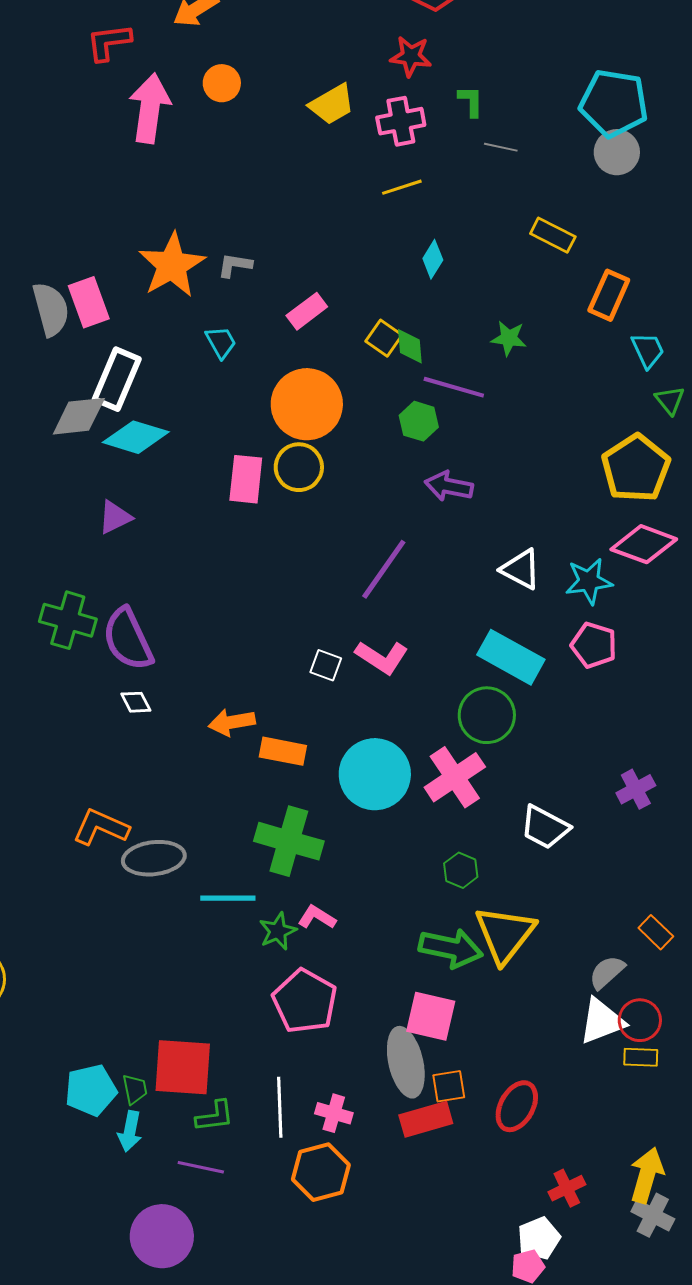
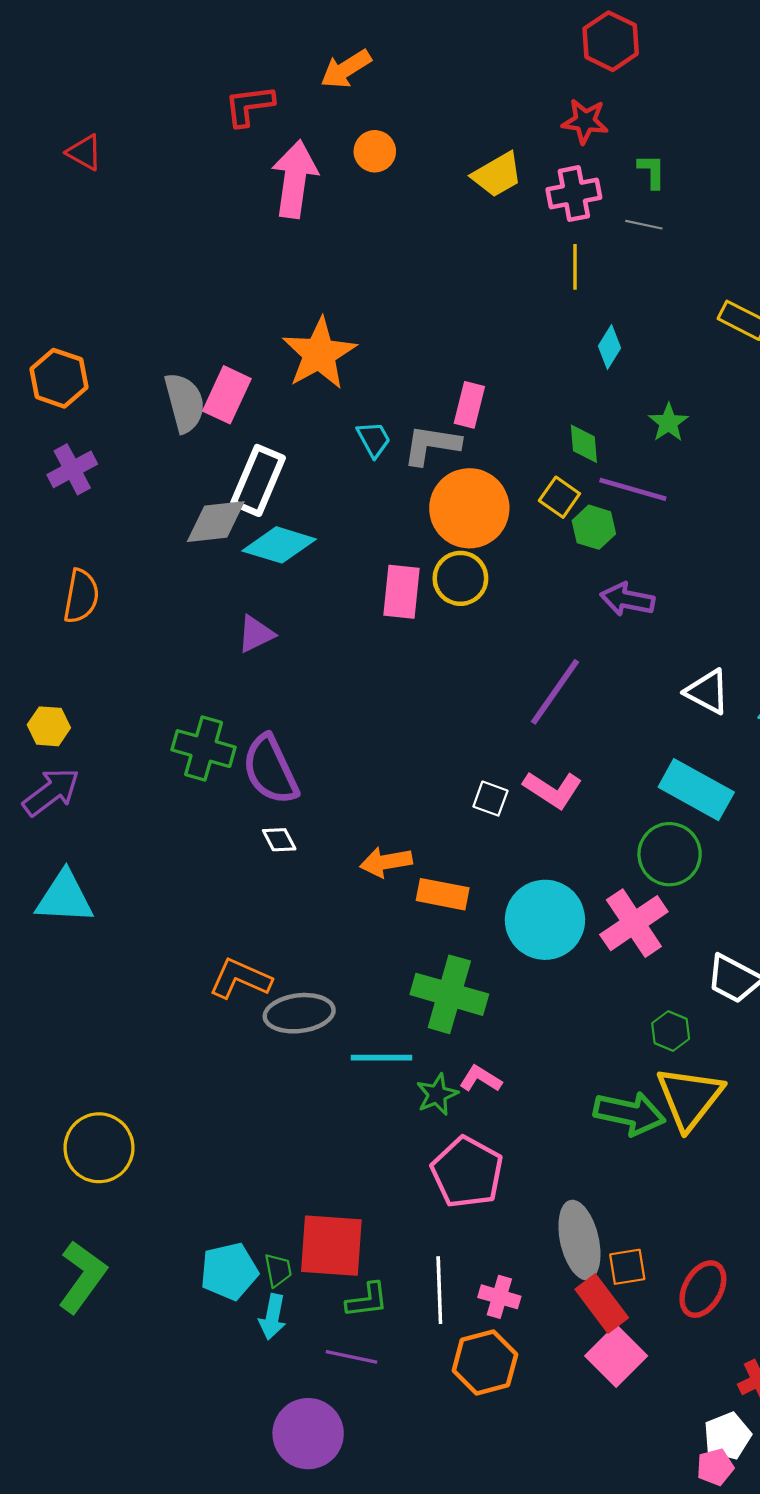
gray line: (501, 147) -> (644, 225), moved
yellow line: (402, 187) -> (575, 267), turned -72
gray L-shape: (235, 265) -> (432, 445), moved, size x1.5
pink rectangle: (89, 302) -> (227, 395), turned 45
pink rectangle: (307, 311) -> (469, 405), turned -39
yellow square: (384, 338) -> (559, 497), moved
green star: (509, 338) -> (668, 423), moved, turned 30
green hexagon: (461, 870) -> (671, 1031), moved
pink square: (431, 1016) -> (616, 1356), moved, turned 32
red rectangle: (426, 1119) -> (602, 1304), turned 69

